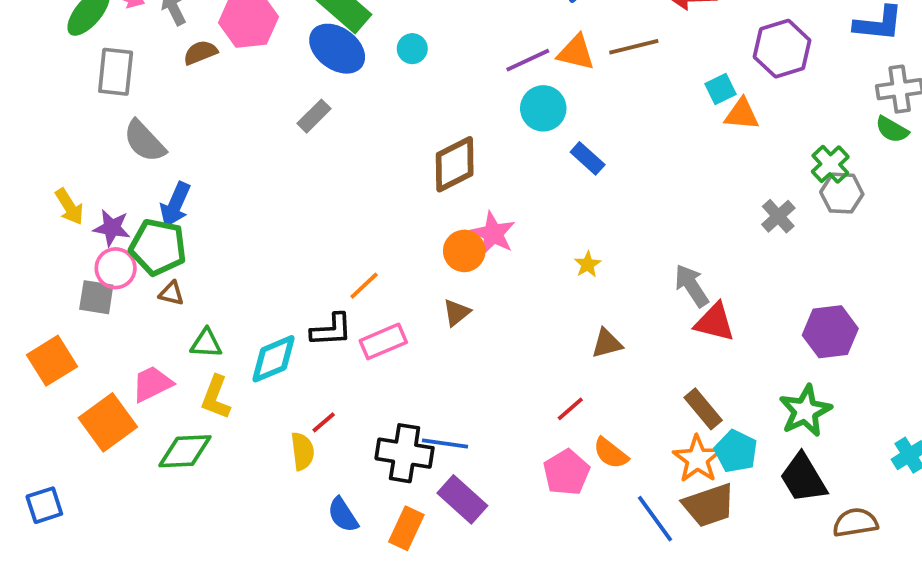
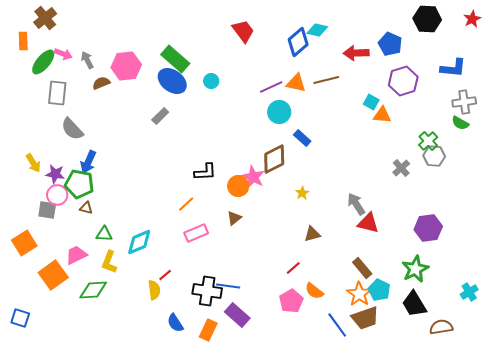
cyan square: (720, 89) -> (371, 102), turned -35
brown diamond: (455, 164) -> (274, 159), moved
black L-shape: (331, 330) -> (205, 172), moved
blue square: (44, 505) -> (20, 318), turned 36

